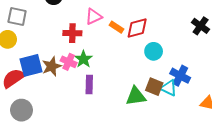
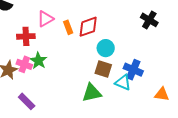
orange rectangle: (117, 27) -> (68, 27), turned 40
purple rectangle: (89, 85) -> (27, 101), moved, turned -42
brown square: (154, 87) -> (103, 69), moved

